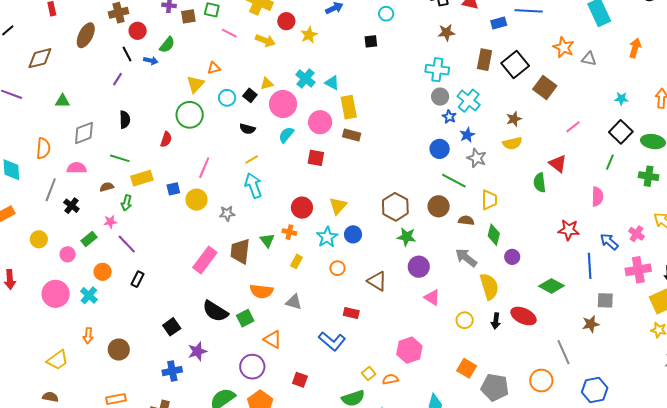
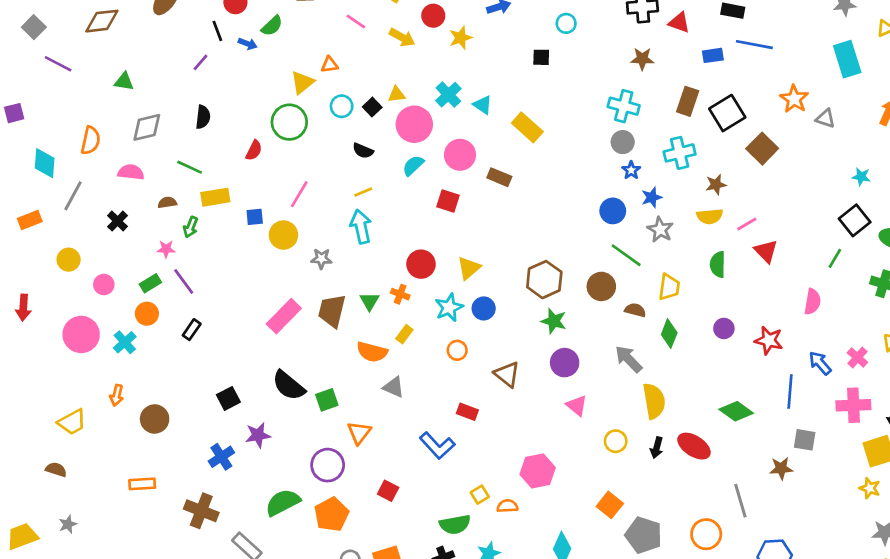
cyan cross: (469, 101) -> (680, 153), moved, turned 30
yellow rectangle: (349, 107) -> (527, 127), moved, turned -45
pink line: (573, 127) -> (747, 224), moved
green semicircle: (540, 183) -> (718, 264), moved
gray line: (51, 190) -> (73, 196), moved
green rectangle: (89, 239) -> (150, 283), moved
purple circle: (512, 257) -> (724, 328), moved
orange semicircle: (261, 291) -> (372, 352), moved
orange triangle: (273, 339) -> (359, 433), turned 30
blue cross: (172, 371) -> (221, 457), turned -30

